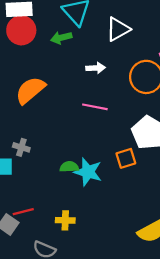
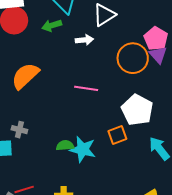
white arrow: (96, 68) -> (84, 40), moved

